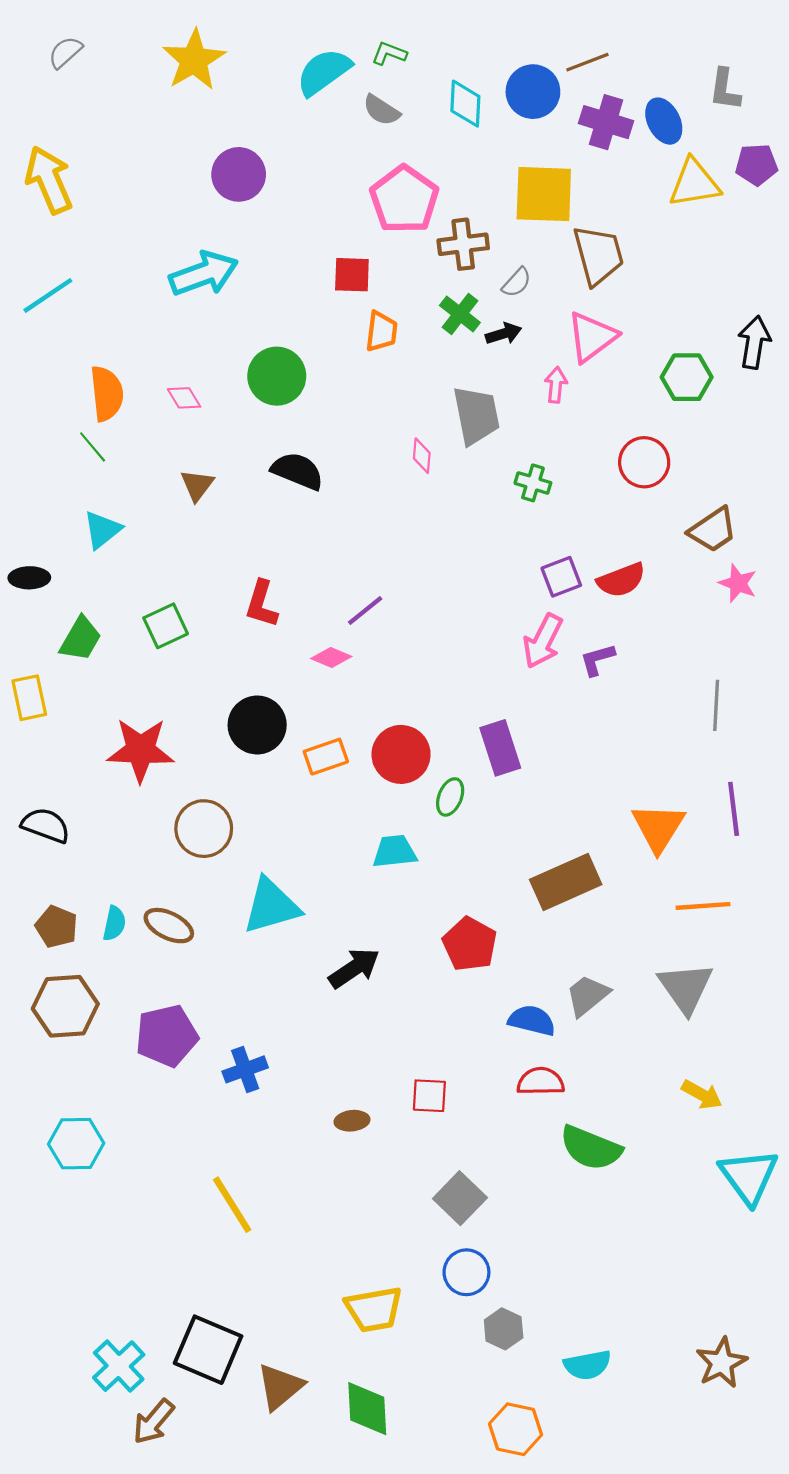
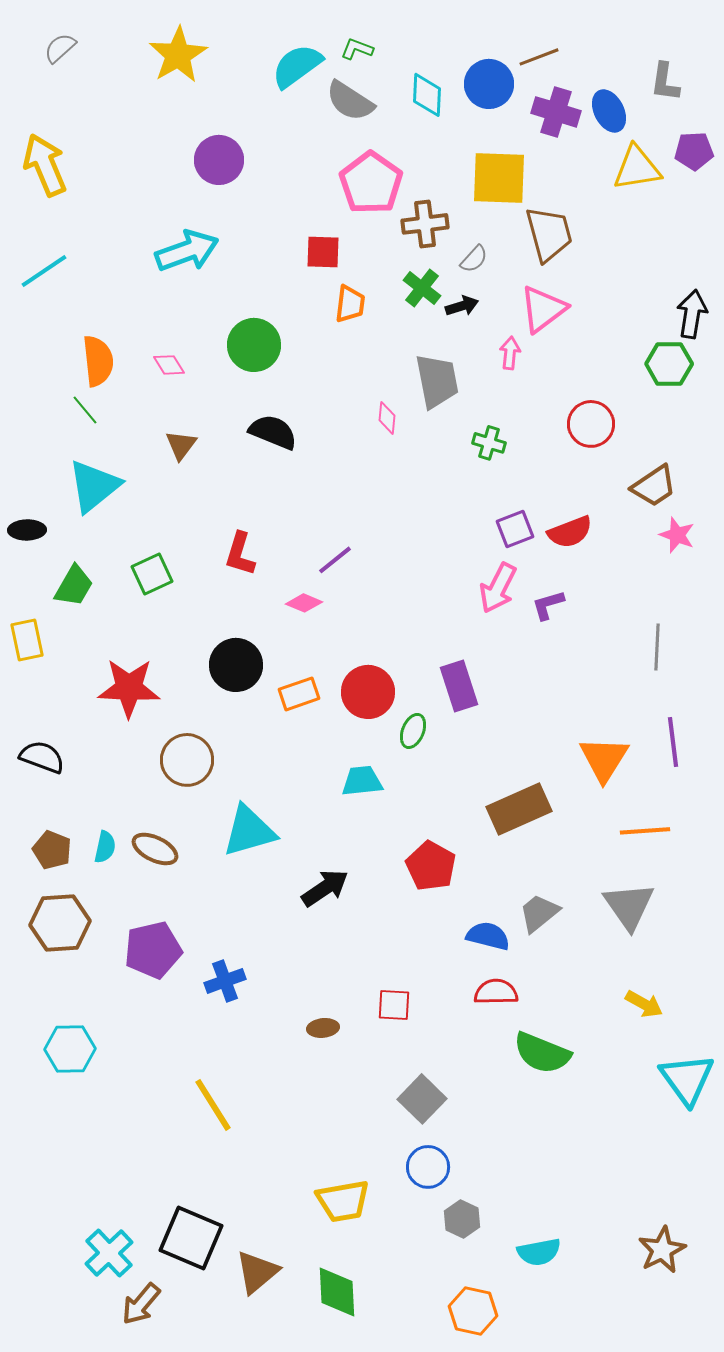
gray semicircle: (381, 110) -> (350, 101), size x1.4
green hexagon: (687, 377) -> (669, 364), moved
cyan triangle: (102, 530) -> (94, 486), size x1.5

